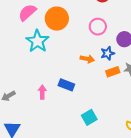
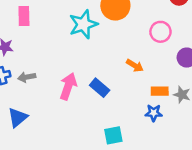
blue star: (108, 53) -> (154, 113), moved
pink arrow: (42, 92) -> (68, 86), size x1.5

